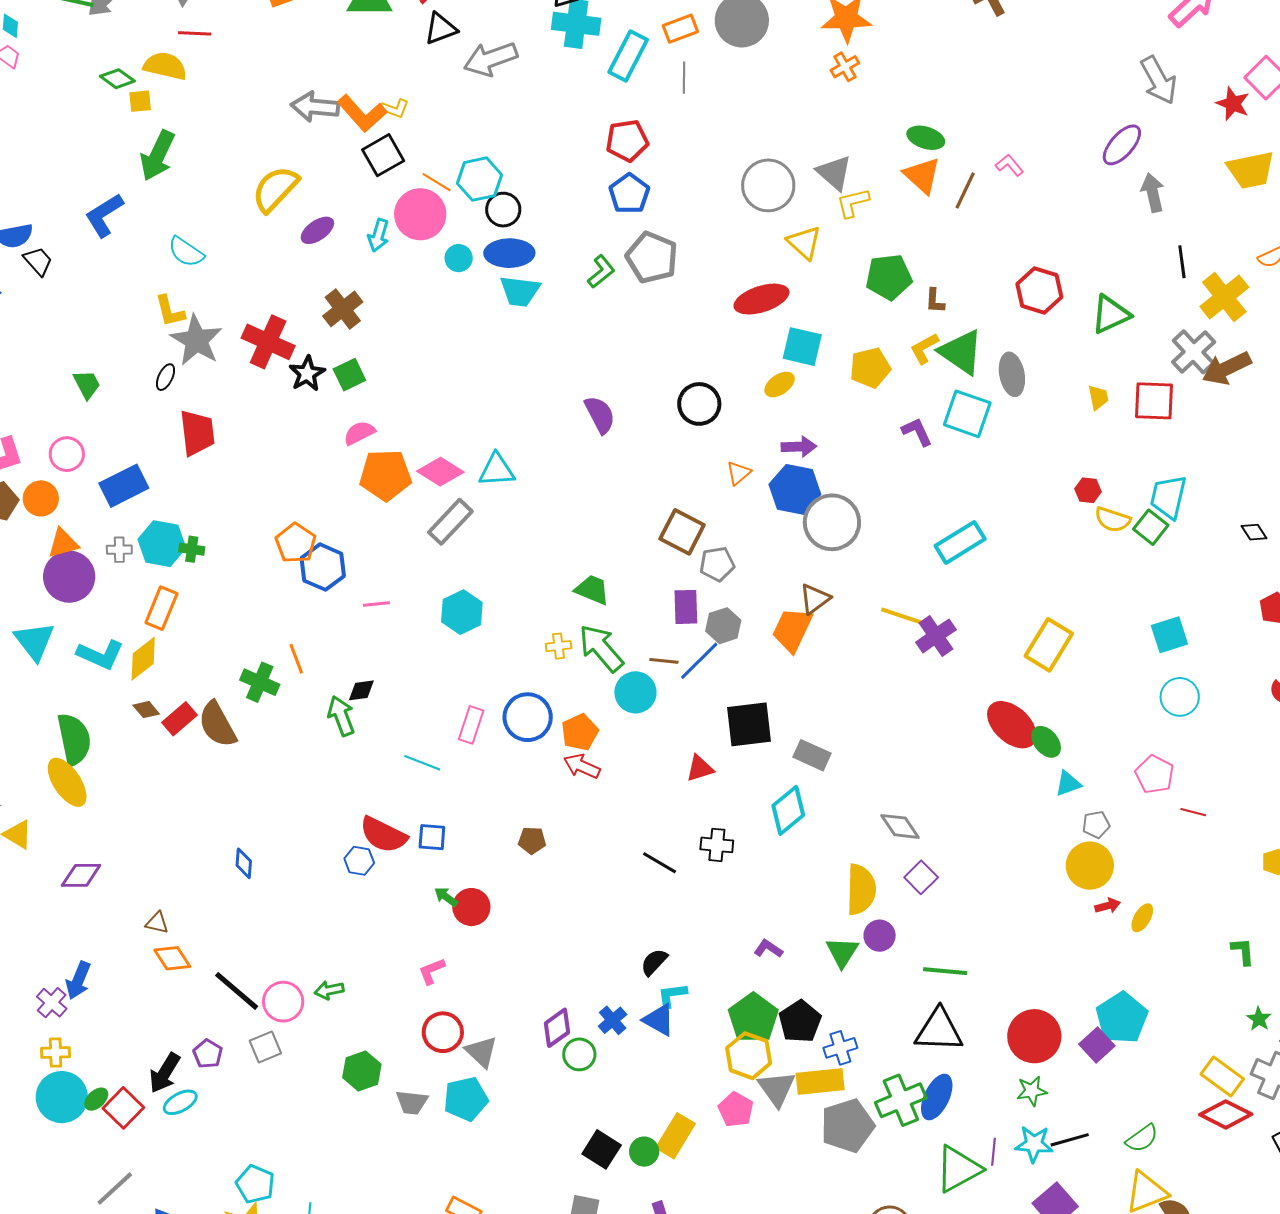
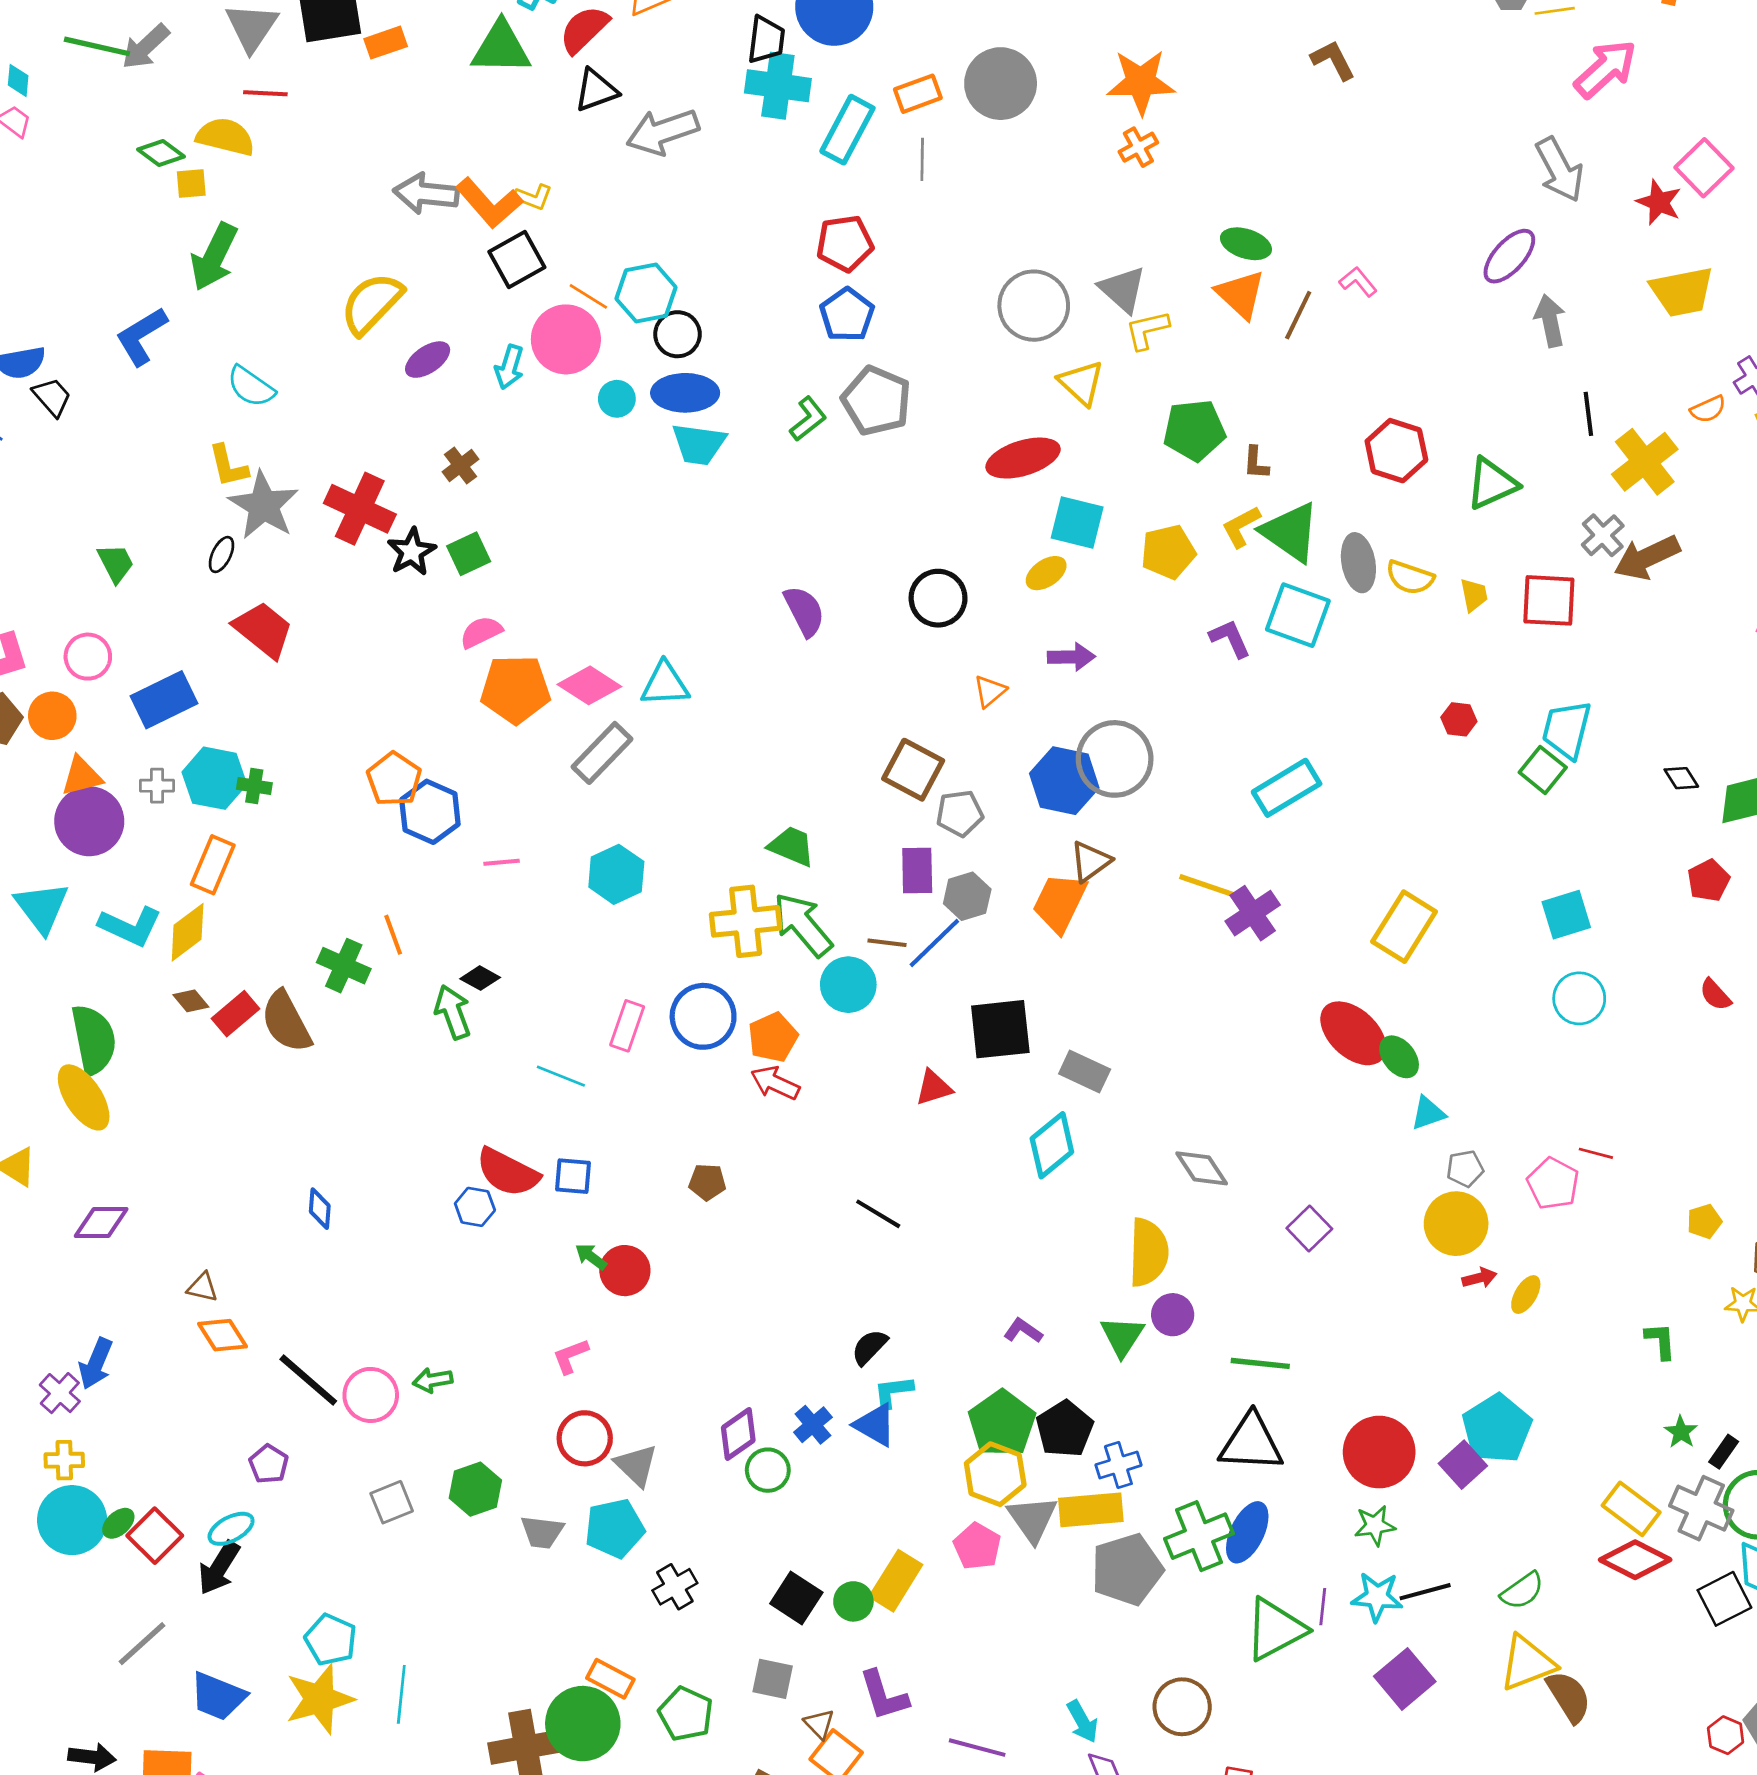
brown cross: (343, 309) -> (461, 465), size x0.7
gray cross: (1194, 352) -> (1603, 535), size x0.7
red trapezoid: (197, 433) -> (263, 630), turned -45
blue hexagon: (795, 489) -> (1064, 781), moved
yellow semicircle: (1113, 520) -> (1410, 577), moved
yellow cross: (559, 646) -> (746, 921), size x2.0
black diamond: (361, 690) -> (480, 978), turned 36
pink pentagon: (1155, 774) -> (1553, 1184), moved
black cross: (717, 845) -> (675, 1587), moved, turned -36
purple square: (921, 877) -> (1309, 1228), moved
gray square: (265, 1047) -> (392, 1502), moved
black arrow: (165, 1073) -> (219, 1568), moved

